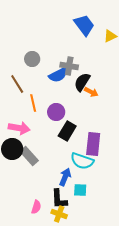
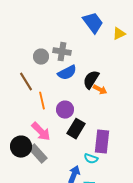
gray cross: (69, 66) -> (62, 52), moved
pink arrow: (19, 128) -> (41, 132), moved, turned 35
cyan semicircle: (82, 161) -> (91, 159), size x0.6

